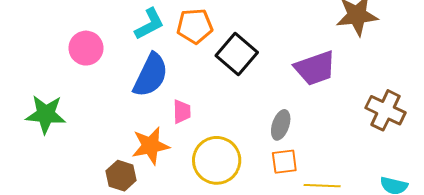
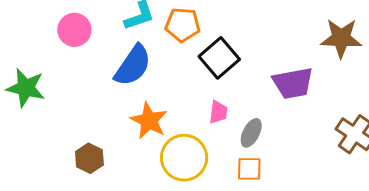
pink trapezoid: (182, 112) -> (218, 112), moved
orange star: (150, 146) -> (149, 121), moved, turned 30

